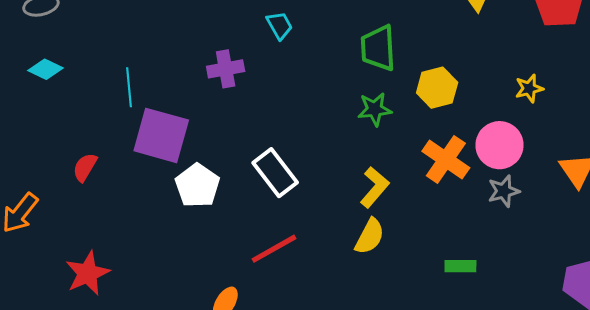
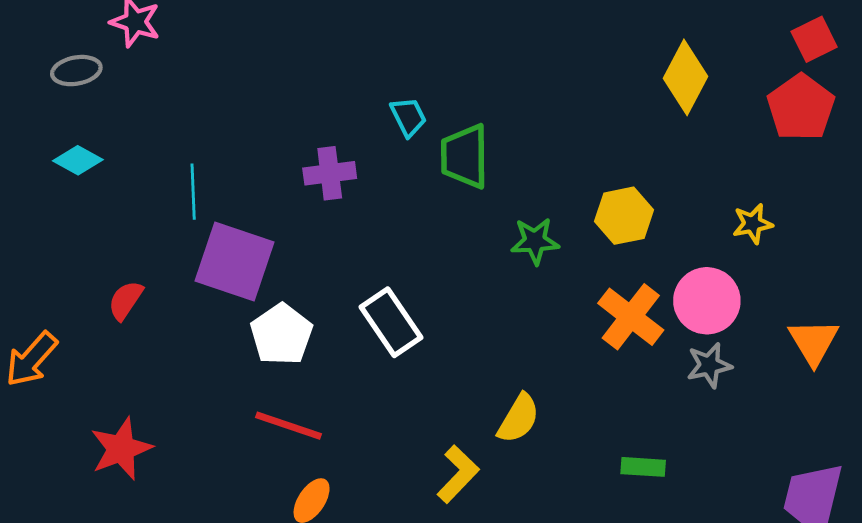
green trapezoid: (378, 48) -> (465, 156), moved
yellow L-shape: (374, 187) -> (458, 474), moved
red line: (274, 249) -> (289, 426), moved, turned 45

